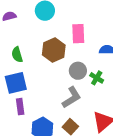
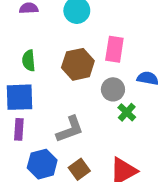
gray circle: (78, 71) -> (113, 89), moved
gray L-shape: (71, 97) -> (70, 129), moved

